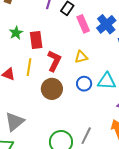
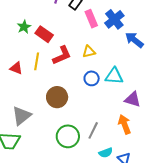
red rectangle: (36, 40) -> (44, 34), turned -48
red L-shape: (54, 61) -> (62, 55), turned 40
brown circle: (52, 89) -> (57, 97), moved

